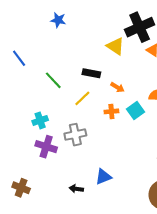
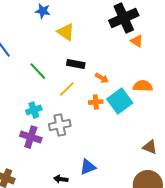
yellow triangle: (115, 46) -> (66, 32), moved
cyan square: (136, 110) -> (120, 101), size x1.4
cyan cross: (40, 120) -> (34, 110), moved

